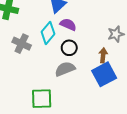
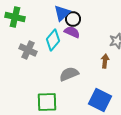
black circle: (69, 48) -> (73, 19), moved
blue square: (104, 74) -> (100, 100), moved, turned -35

